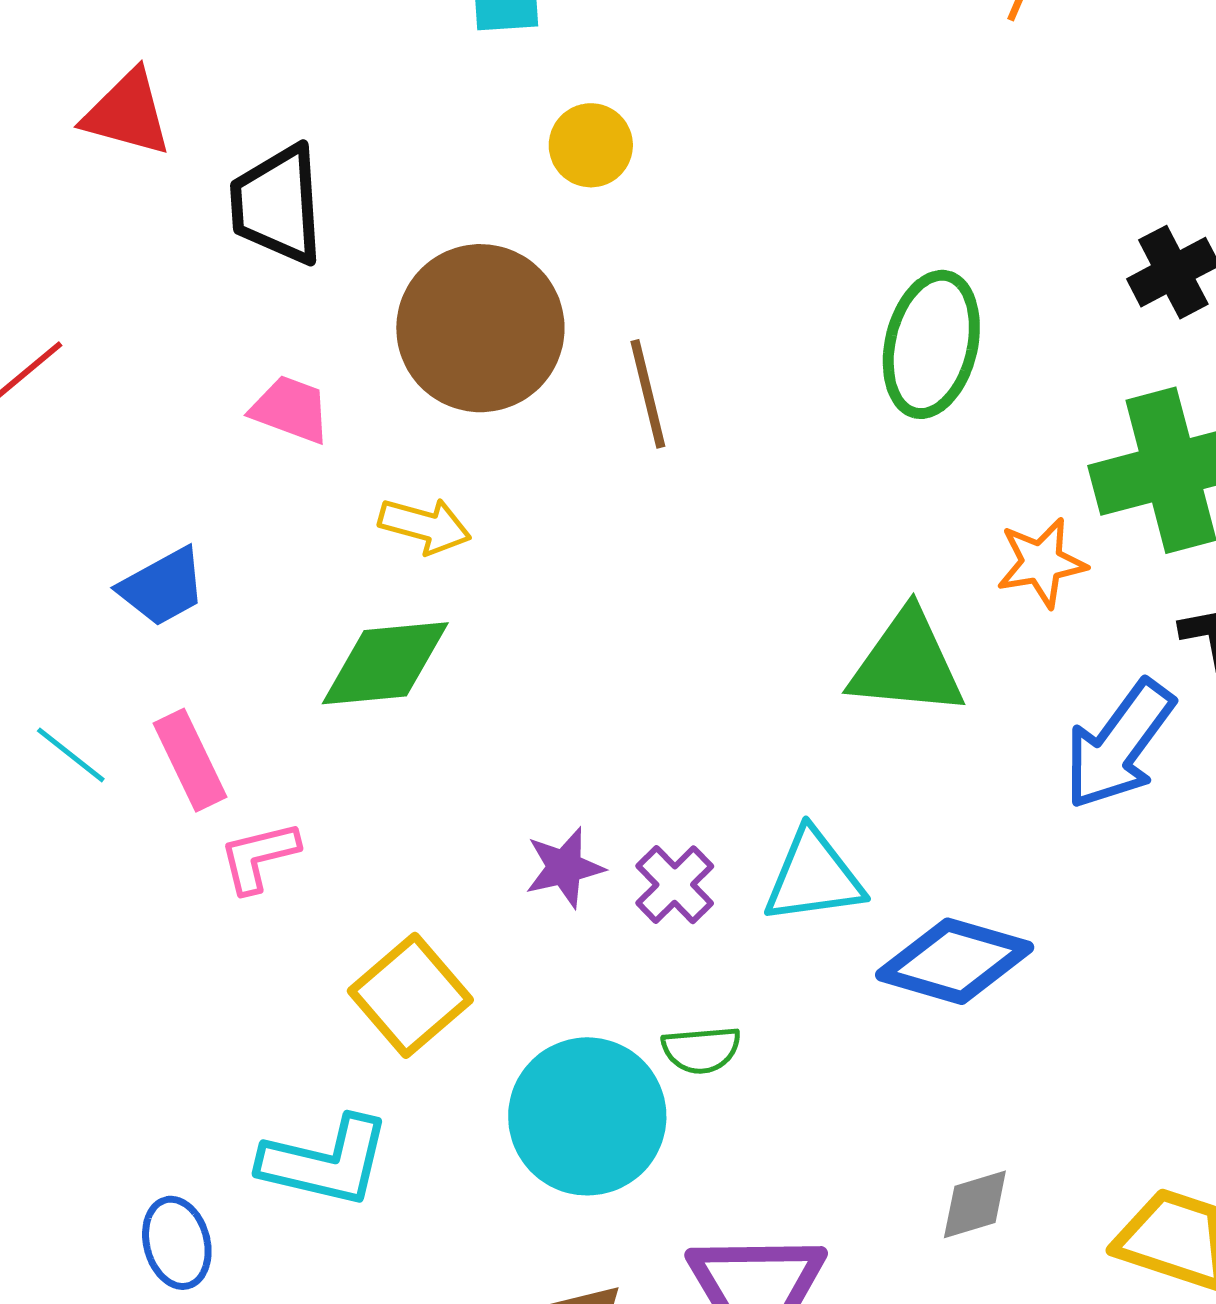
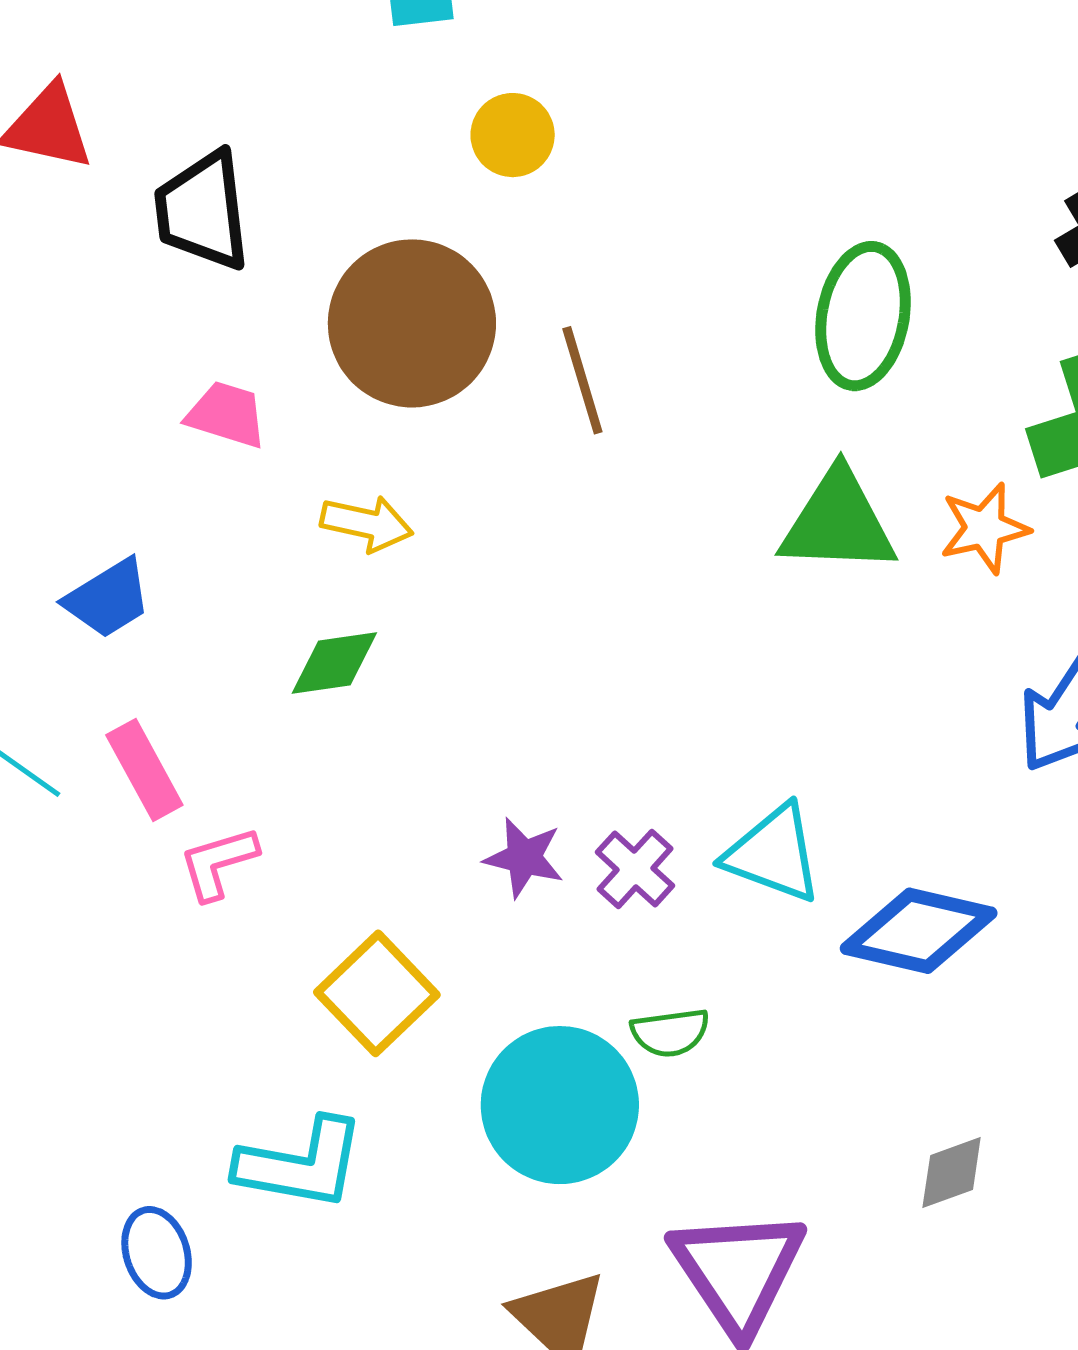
green diamond: (385, 663) -> (334, 663), size x0.7
green triangle: (907, 663) -> (838, 522), moved
purple star: (564, 867) -> (524, 858), turned 30
cyan triangle: (814, 877) -> (773, 854), turned 31

